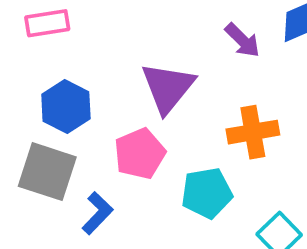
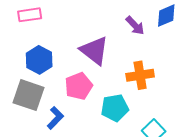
purple triangle: (168, 88) -> (94, 51), turned -32

